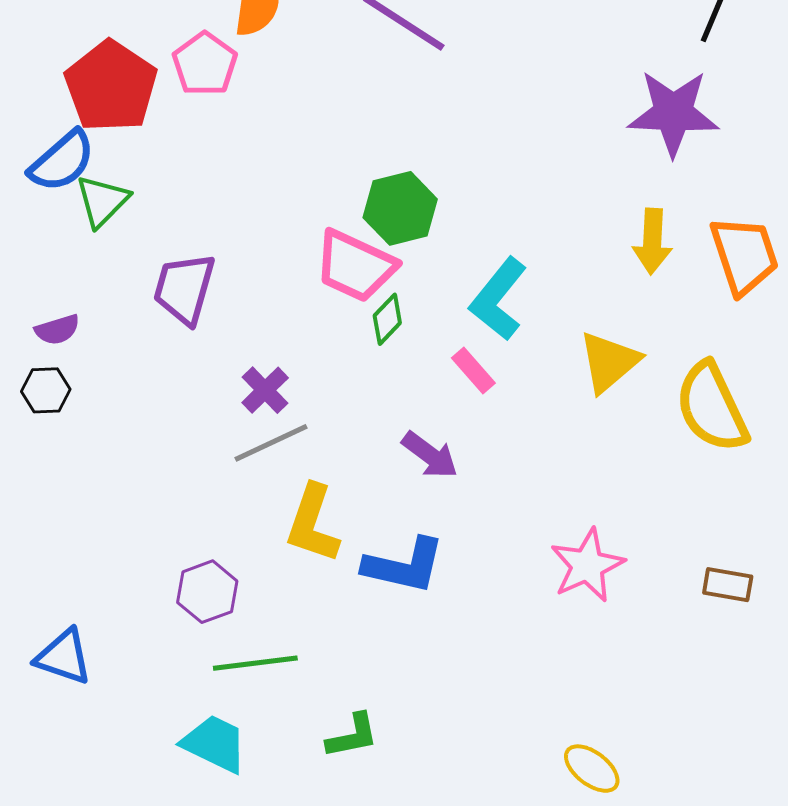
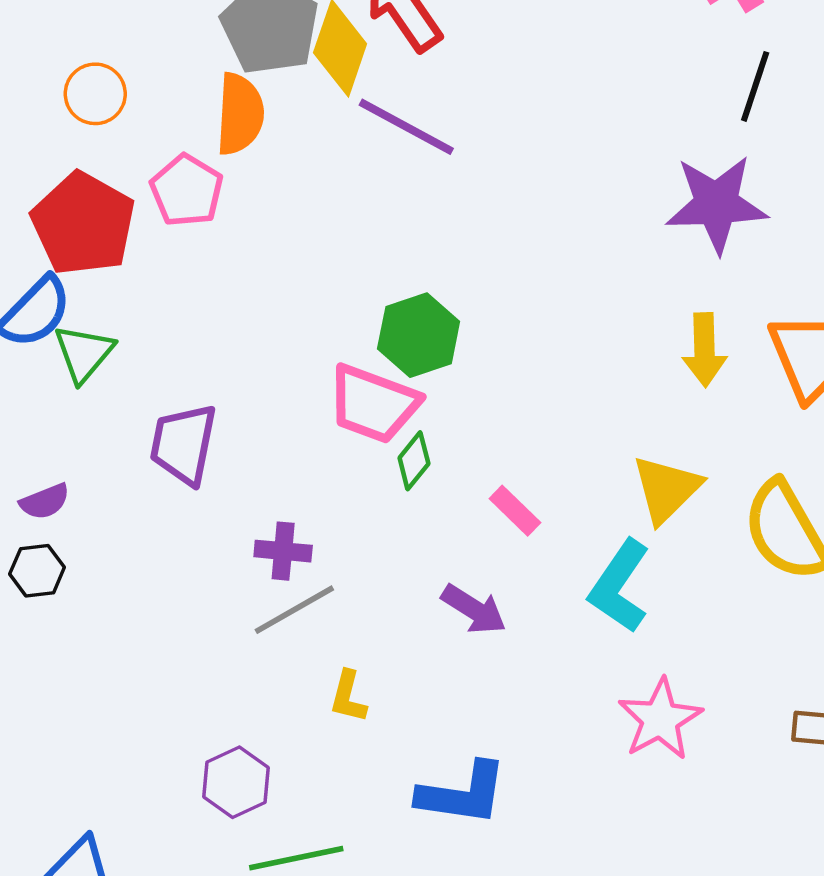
cyan L-shape: (498, 299) -> (619, 586), moved
purple cross: (265, 390) -> (283, 551), turned -36
yellow L-shape: (313, 524) -> (348, 697), size x0.6
blue L-shape: (404, 566) -> (462, 794), moved

